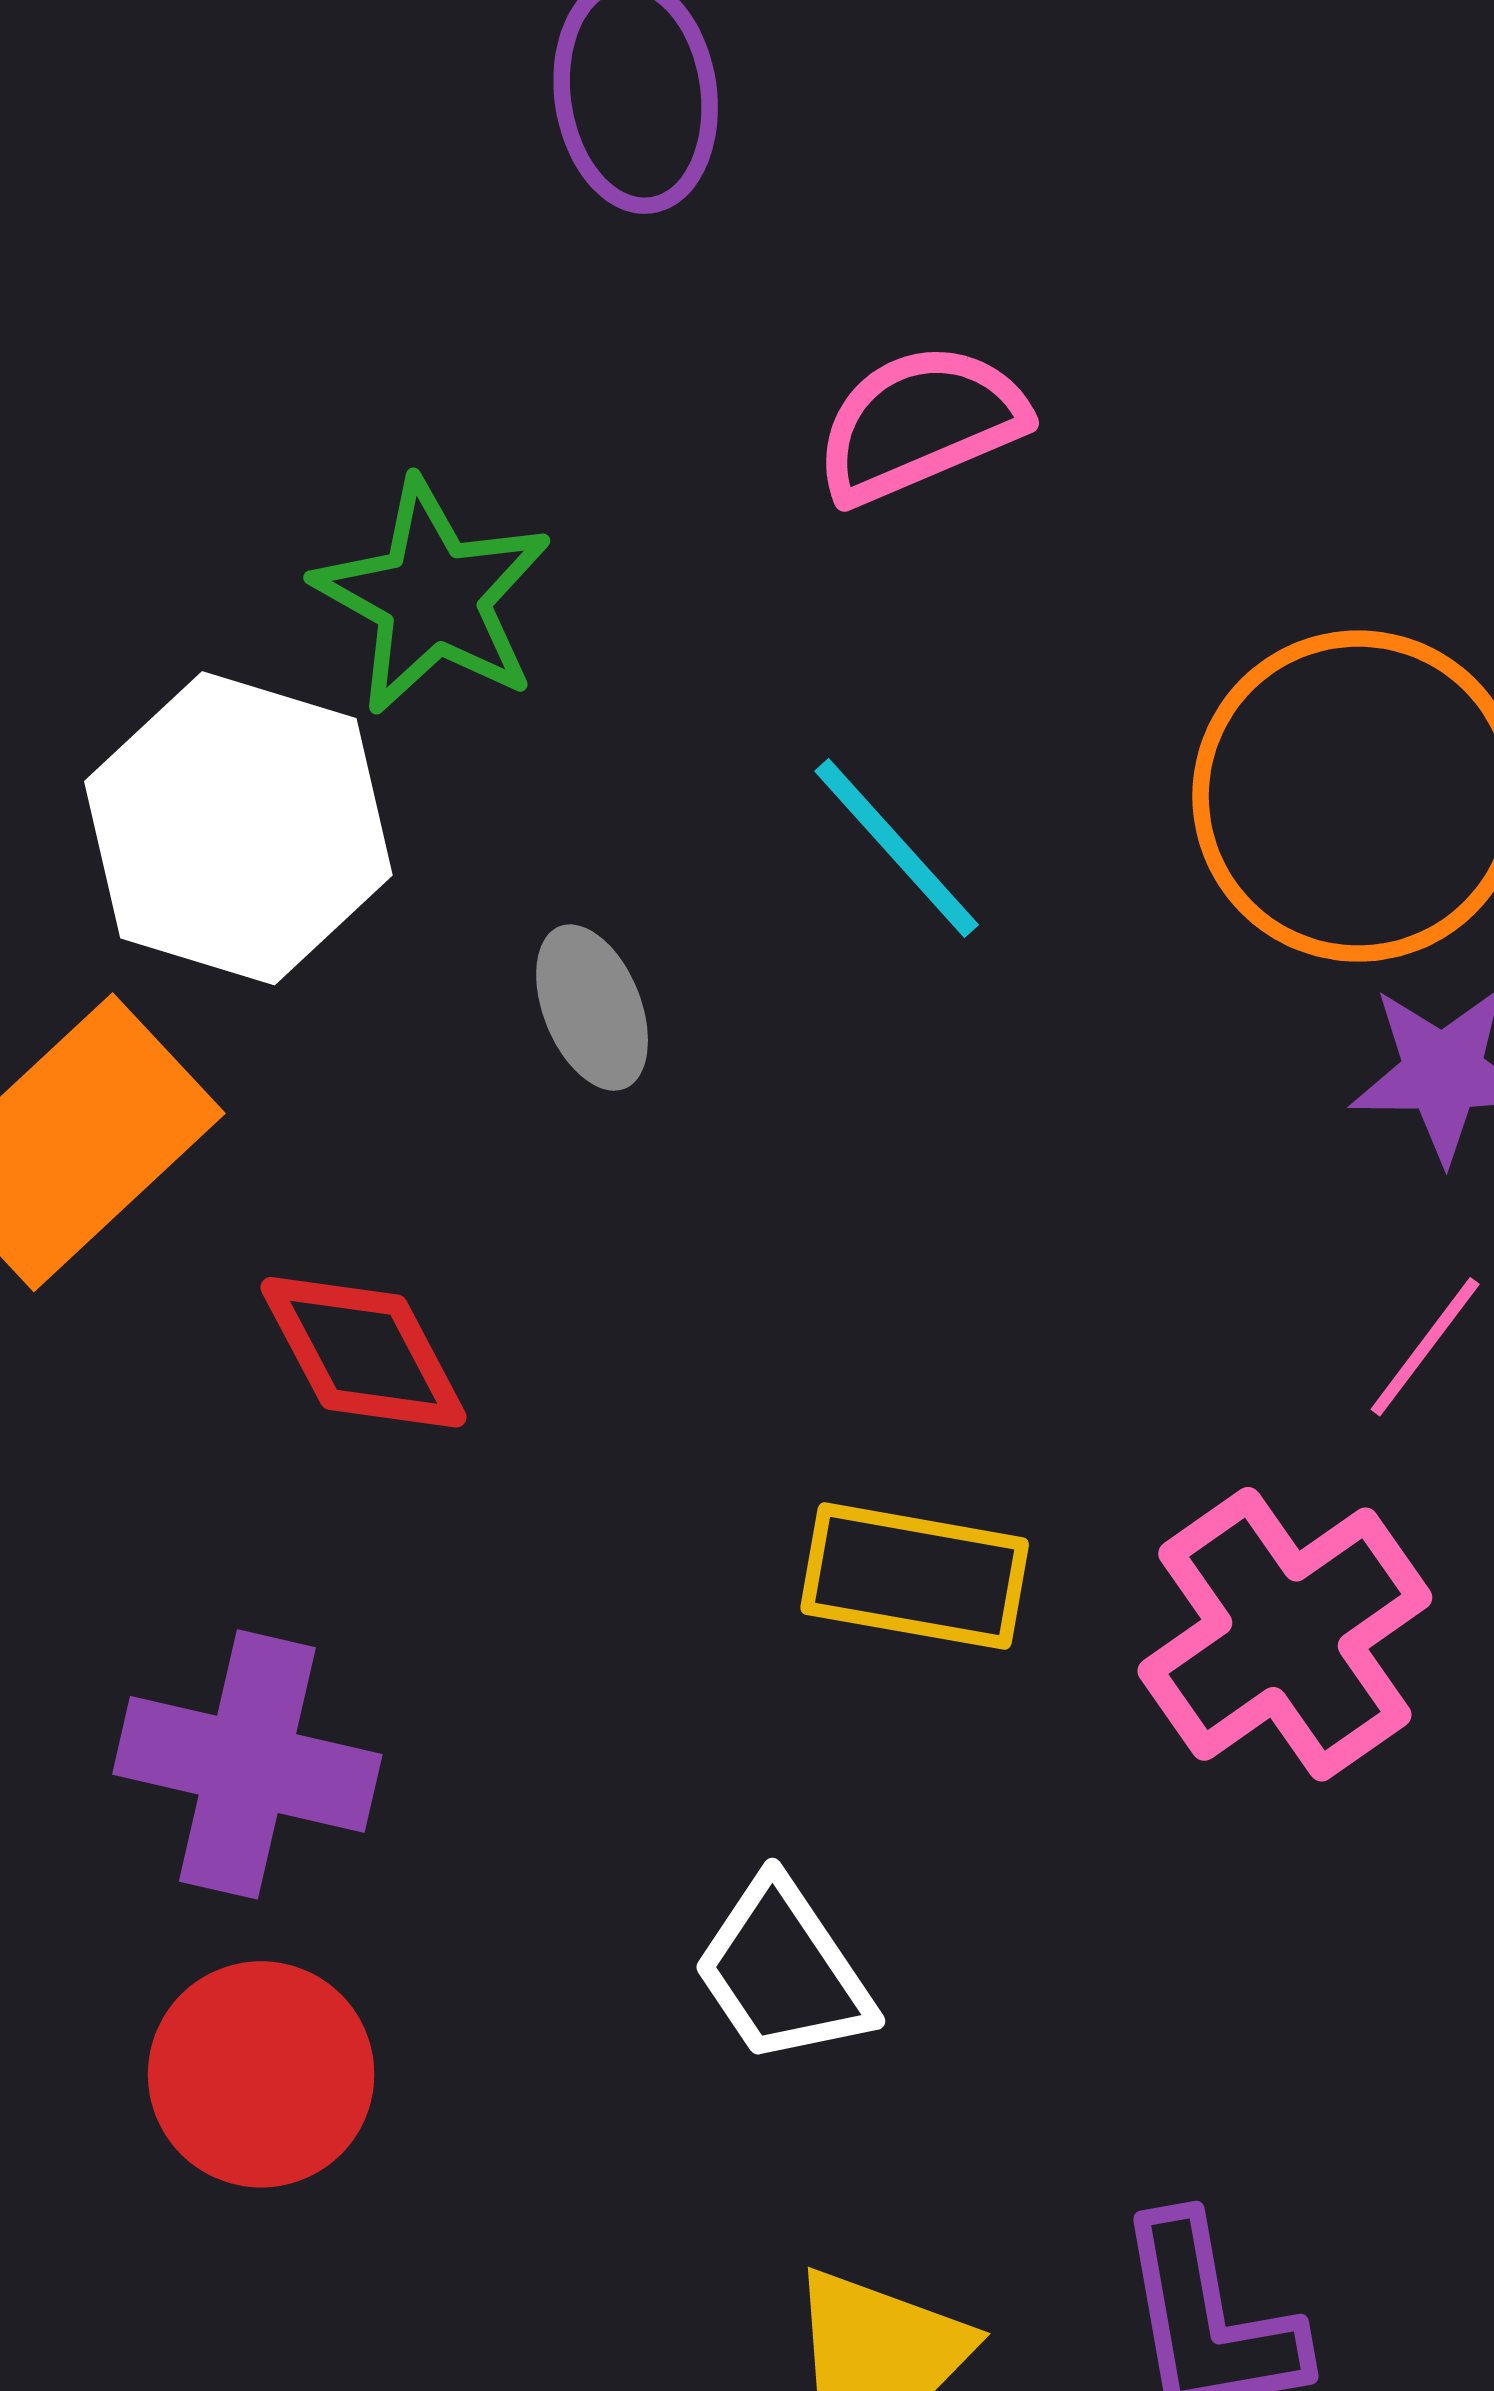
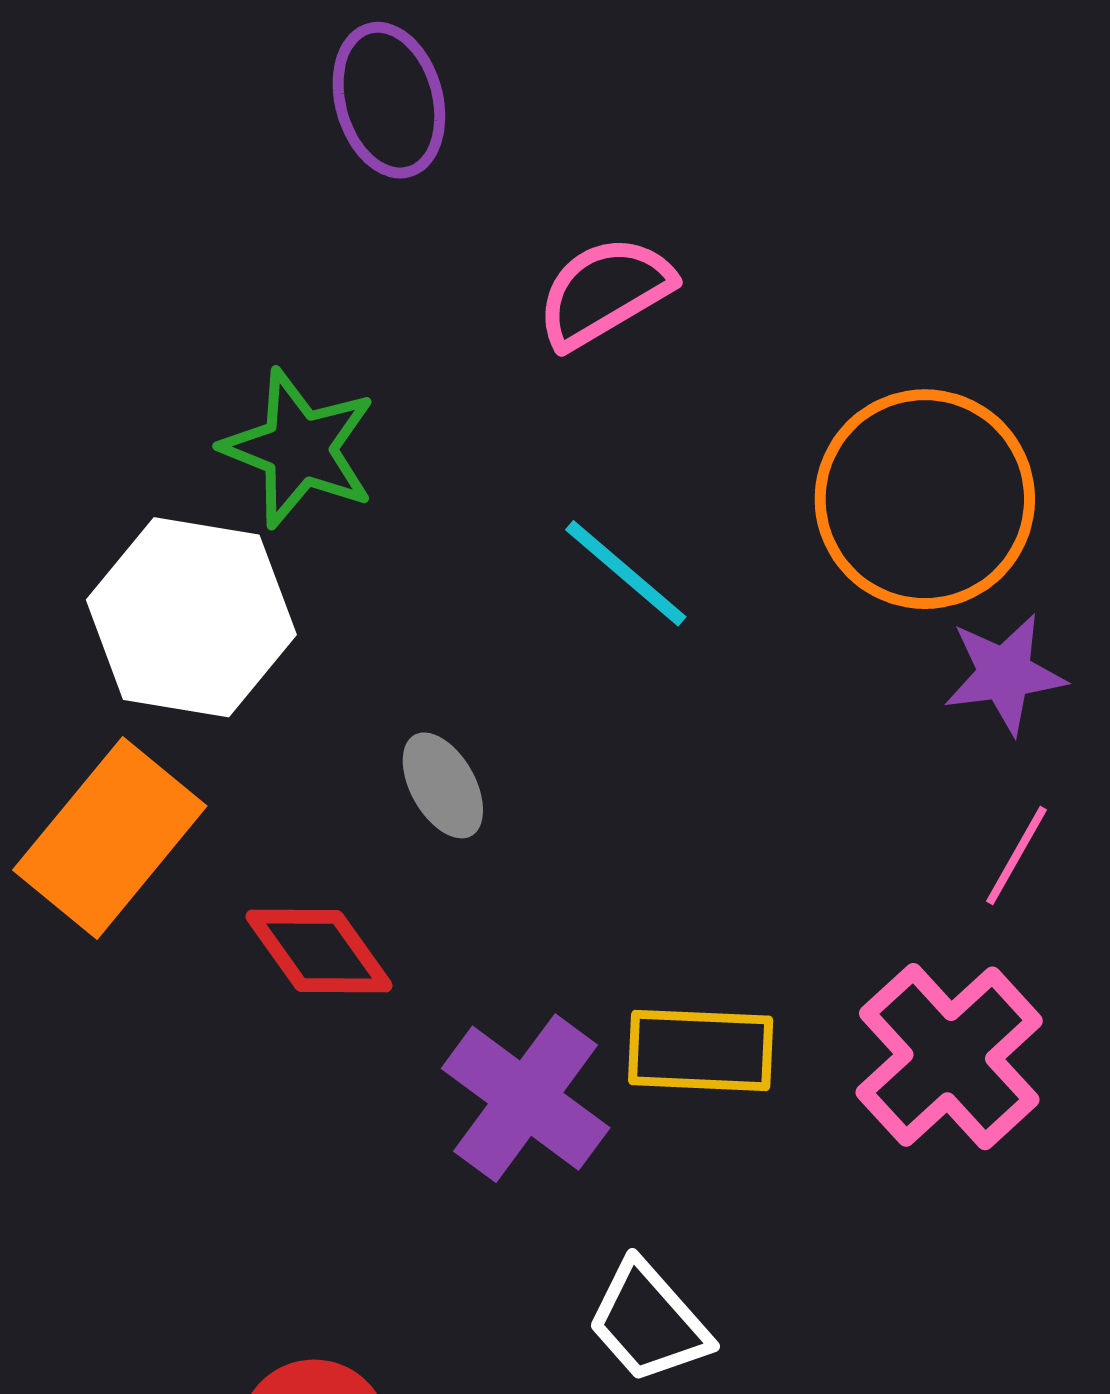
gray ellipse: (592, 1008) -> (443, 785), moved
purple cross: (247, 1764) -> (526, 1098), moved, turned 31

